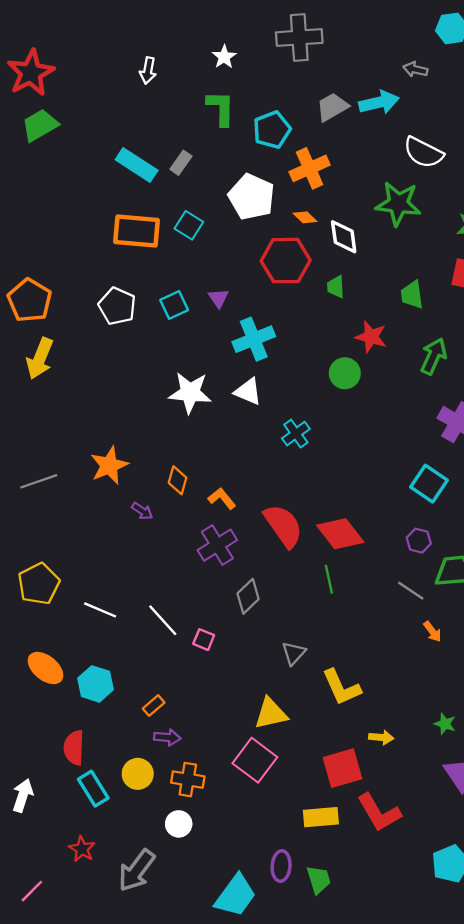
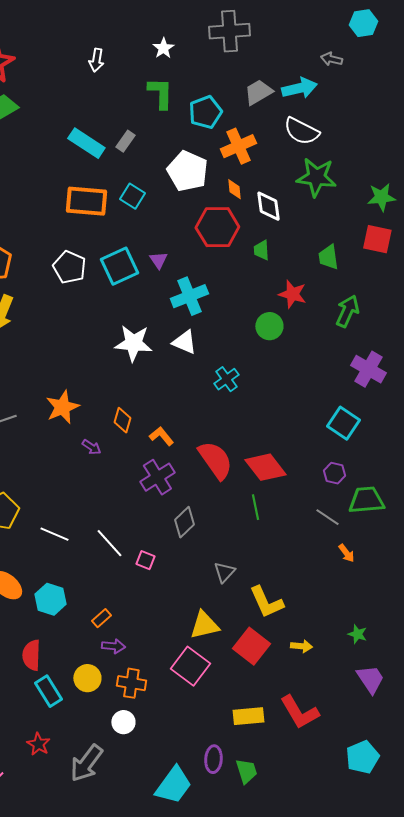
white semicircle: (423, 152) -> (301, 131), moved
orange diamond: (305, 217) -> (234, 189), turned 40
cyan square: (174, 305) -> (119, 266), size x1.5
red square: (343, 768) -> (251, 646), moved, turned -36

